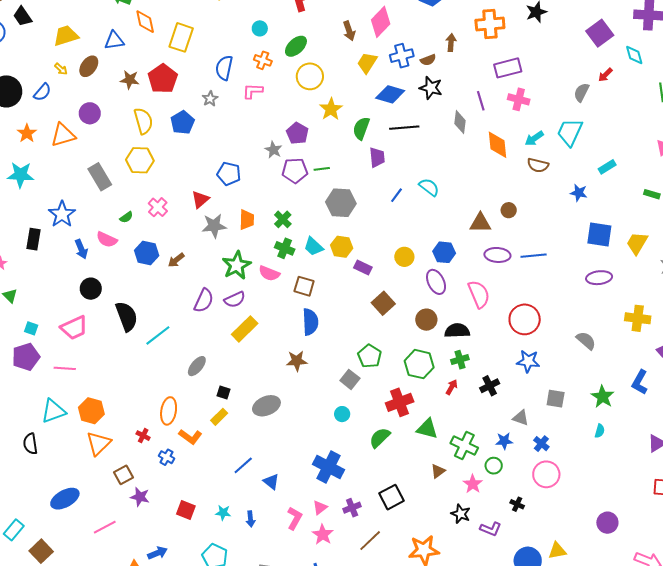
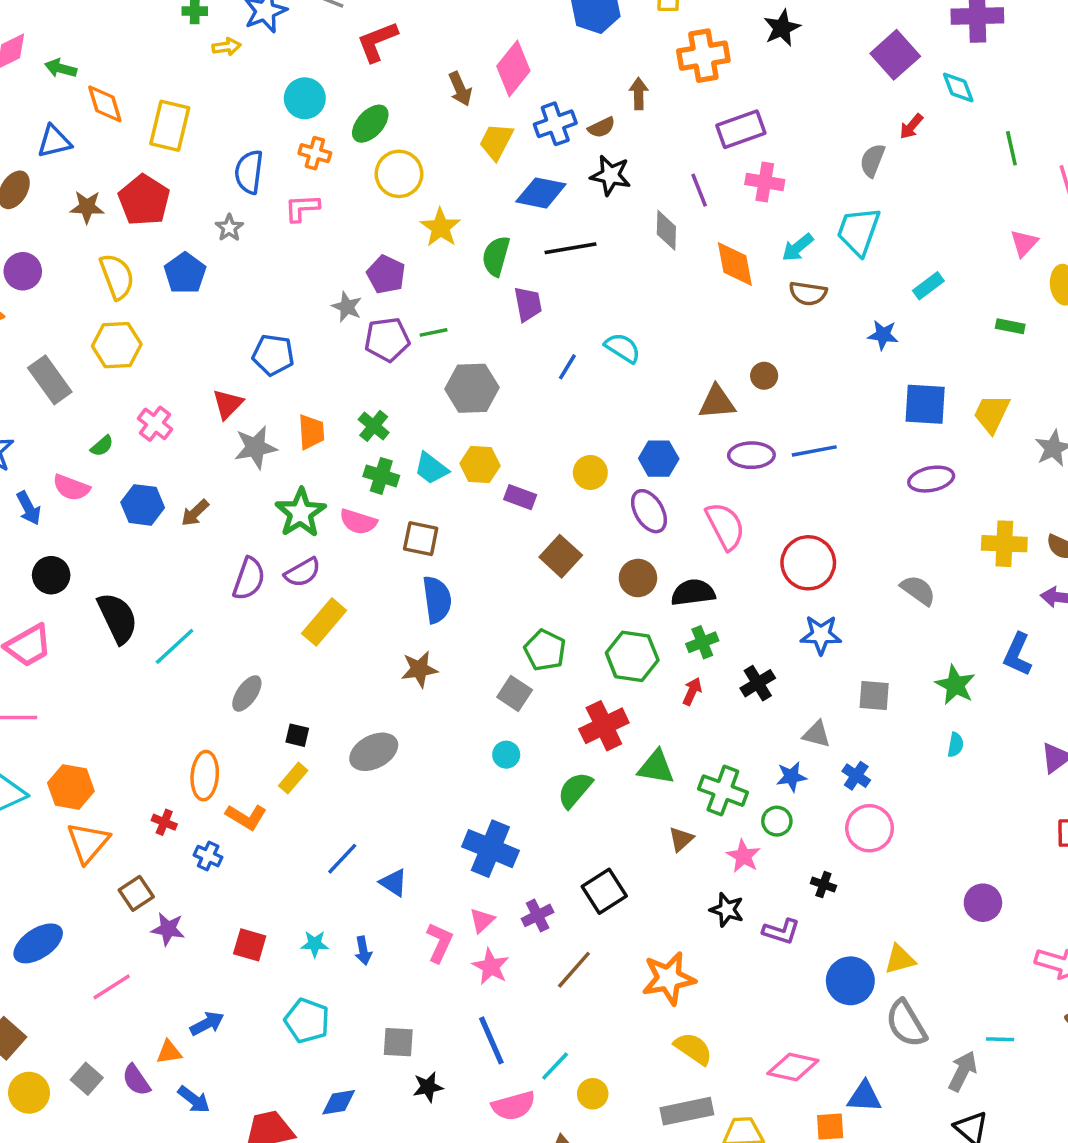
cyan circle: (260, 28) -> (305, 98), size x1.5

